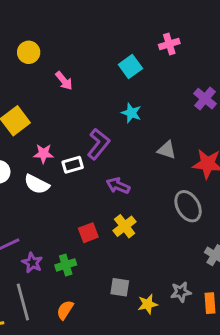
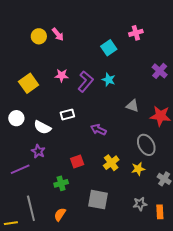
pink arrow: (64, 81) -> (58, 34), moved
purple L-shape: (98, 144) -> (86, 82), moved
pink star: (43, 154) -> (62, 75), moved
yellow cross: (125, 226) -> (111, 163), moved
purple star: (32, 263) -> (38, 151), moved
gray square: (120, 287) -> (98, 200), size x1.5
yellow star: (148, 304) -> (138, 169), moved

